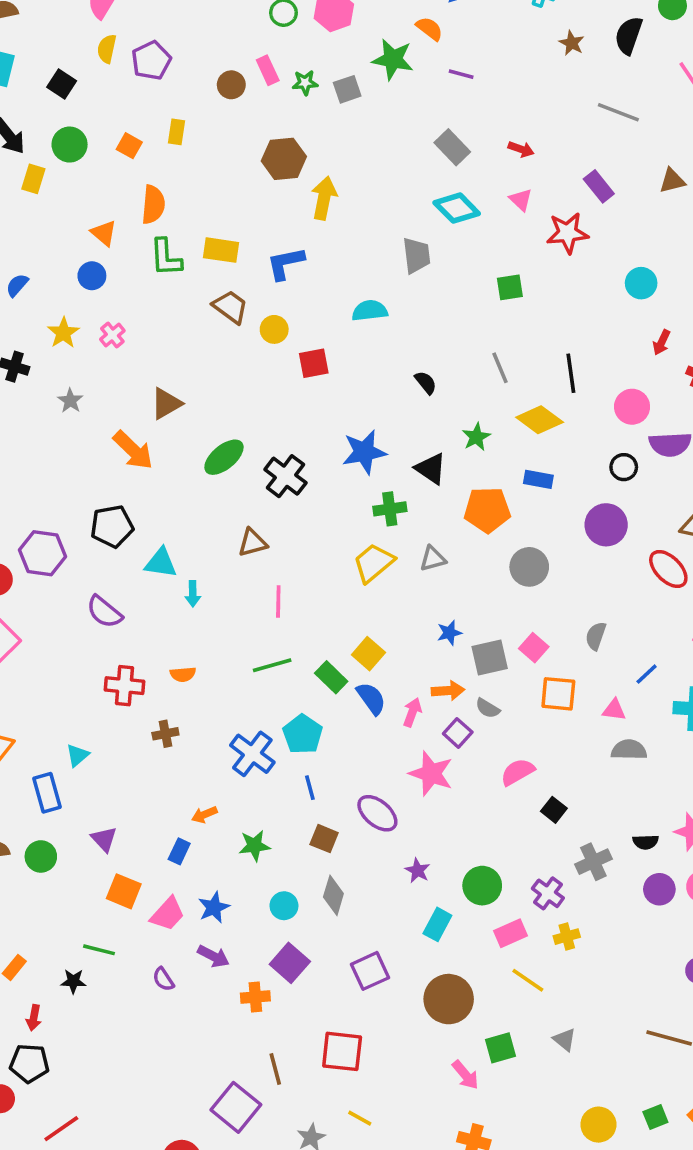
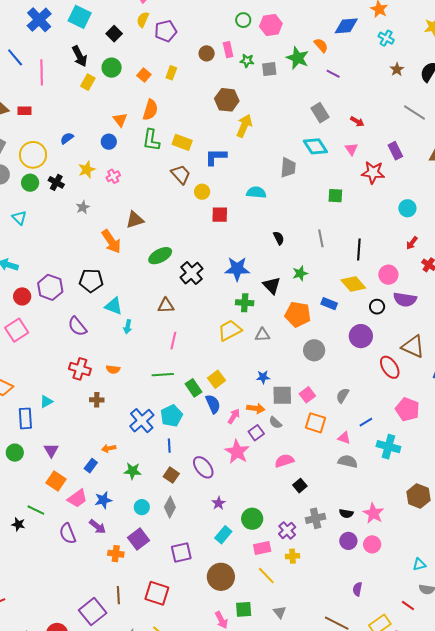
yellow diamond: (540, 420) -> (353, 284), moved
purple semicircle: (163, 979) -> (68, 534), size x1.5

